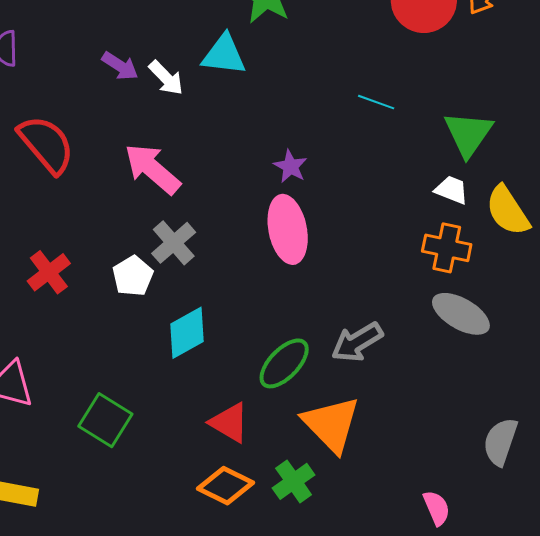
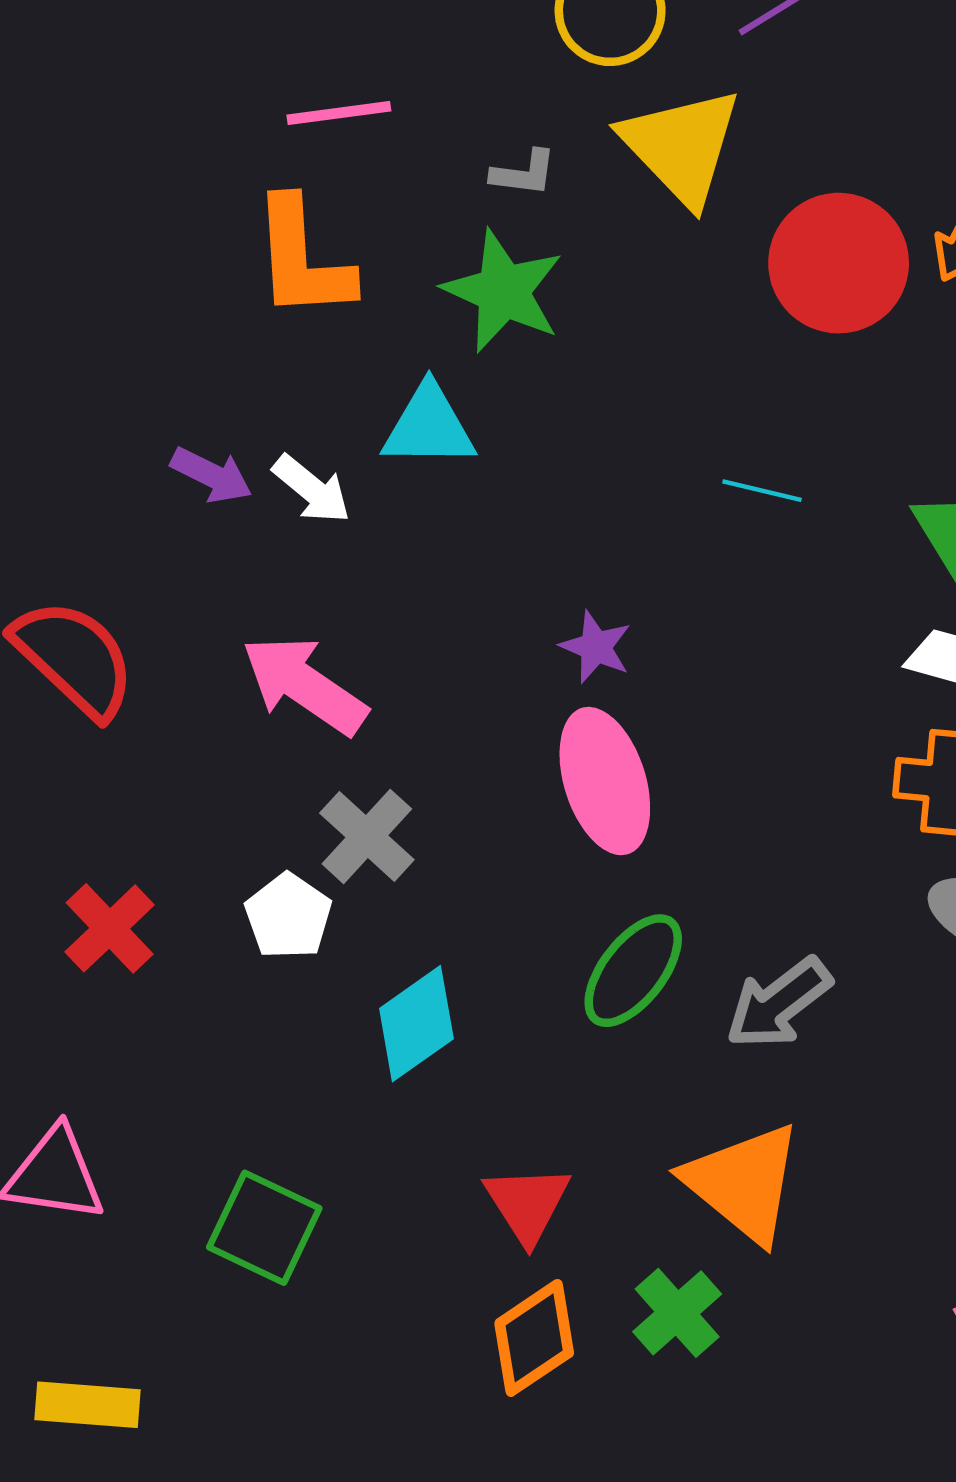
green ellipse: (284, 363) -> (633, 971), moved
red triangle: (229, 423) -> (527, 1204), turned 33
orange diamond: (226, 486) -> (534, 1338), turned -54

